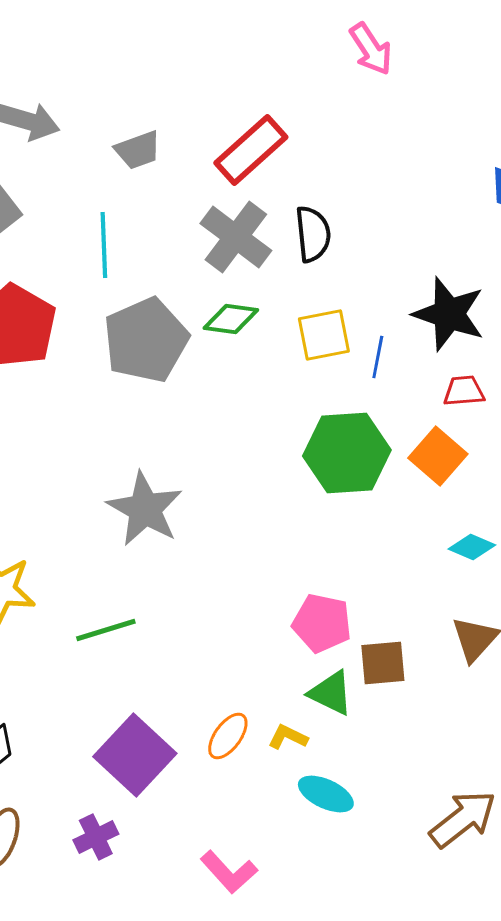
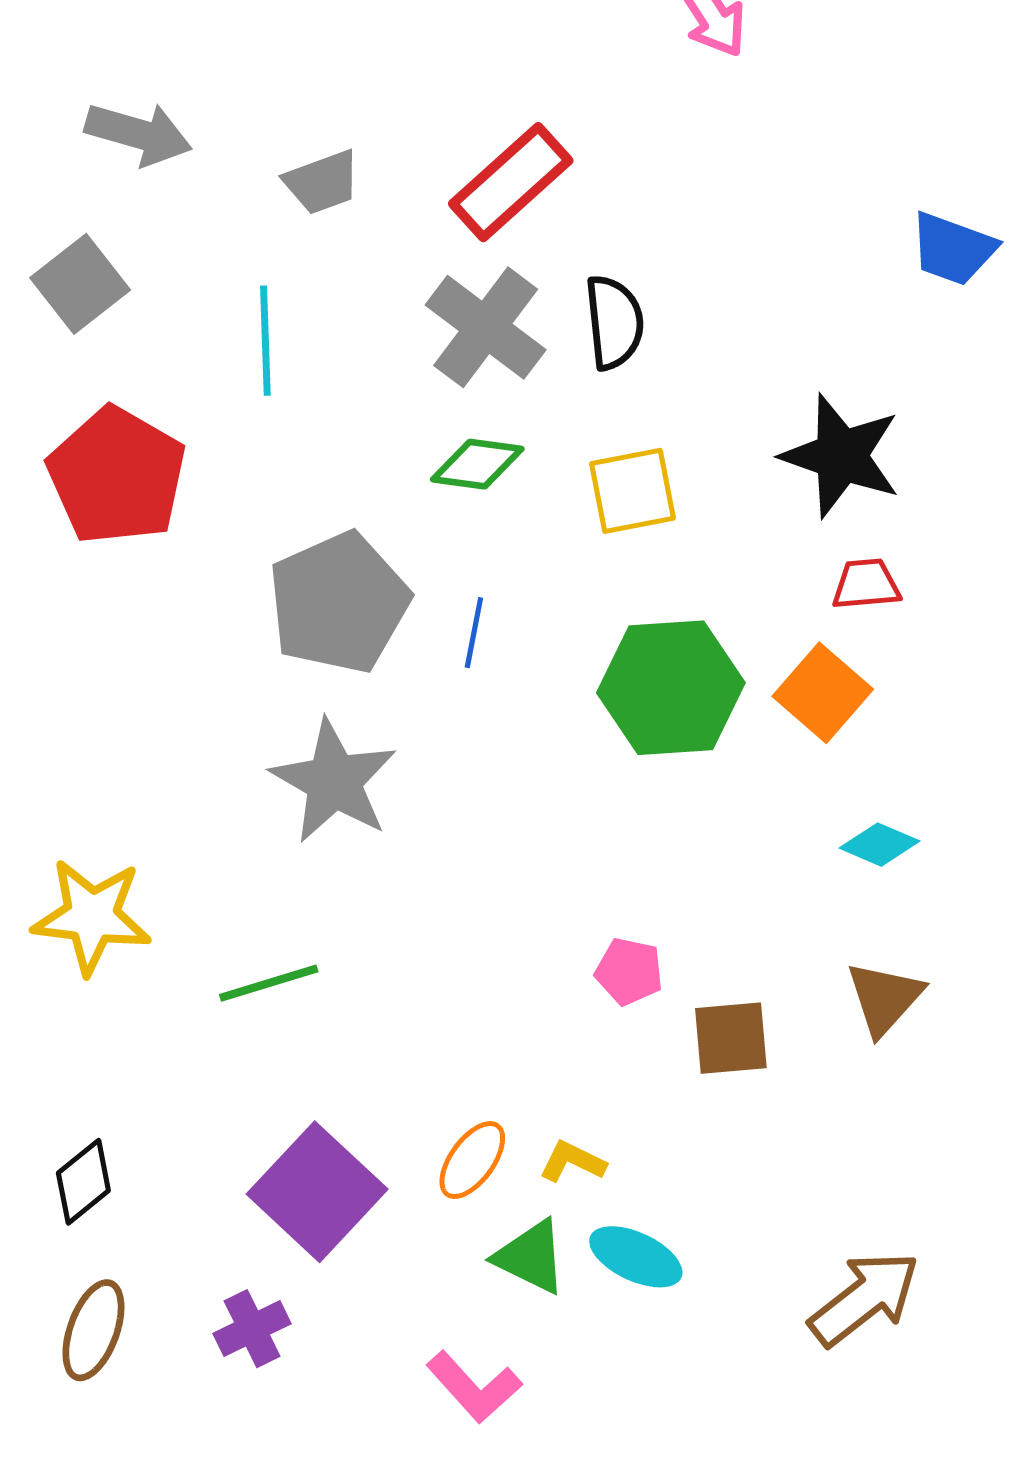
gray pentagon: (146, 340) -> (339, 603), moved
blue line: (378, 357) -> (474, 633), moved
pink pentagon: (322, 623) -> (629, 971), size x0.7
green triangle: (331, 693) -> (531, 1257), moved

